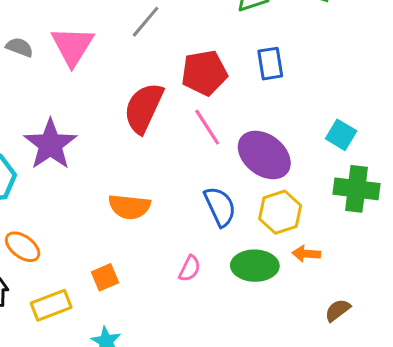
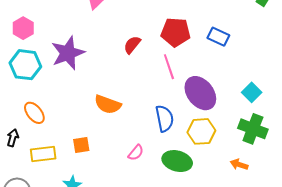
blue rectangle: (270, 64) -> (218, 37), turned -70
red semicircle: (144, 108) -> (132, 45), size x0.6
orange arrow: (306, 254) -> (239, 165), moved

